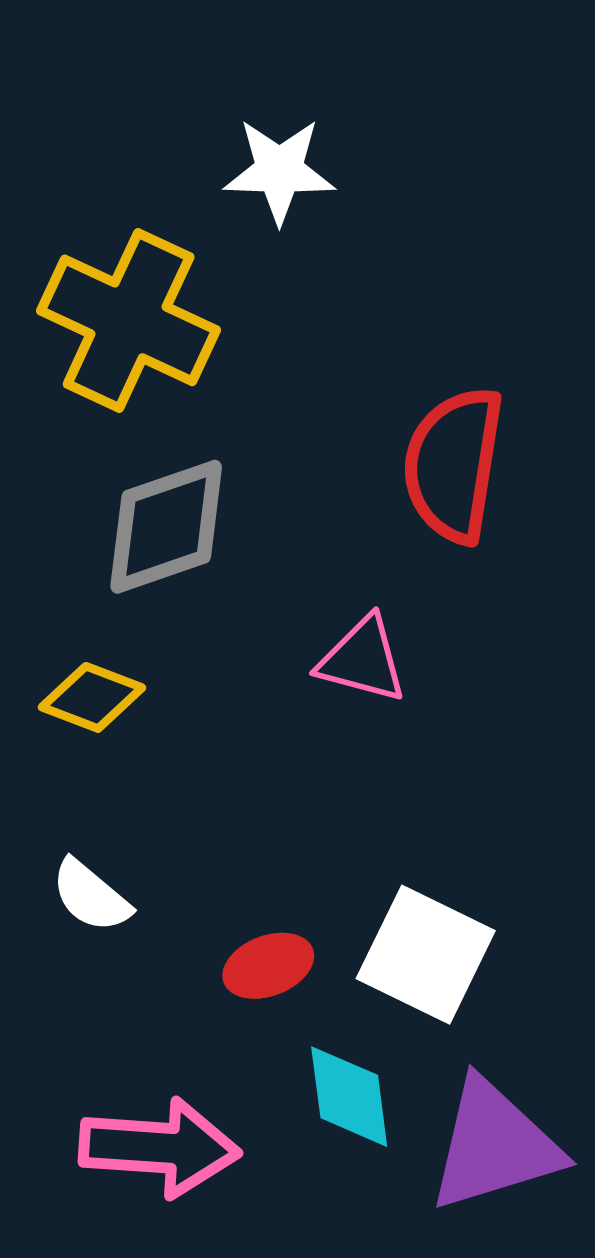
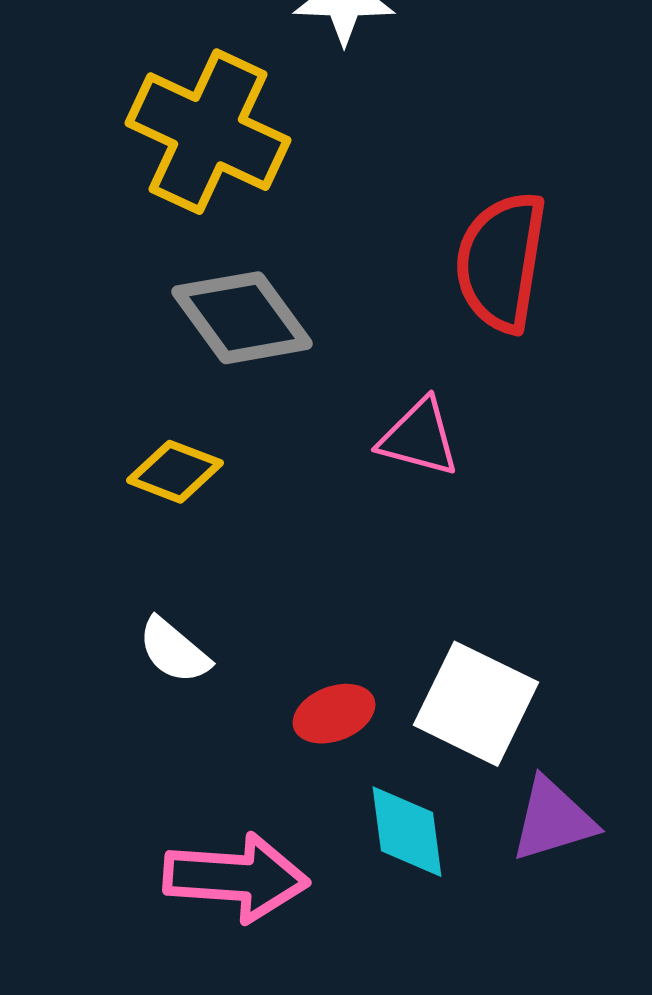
gray diamond: (166, 527) -> (242, 318), turned 73
purple triangle: (494, 1145) -> (553, 820), moved, size x0.7

